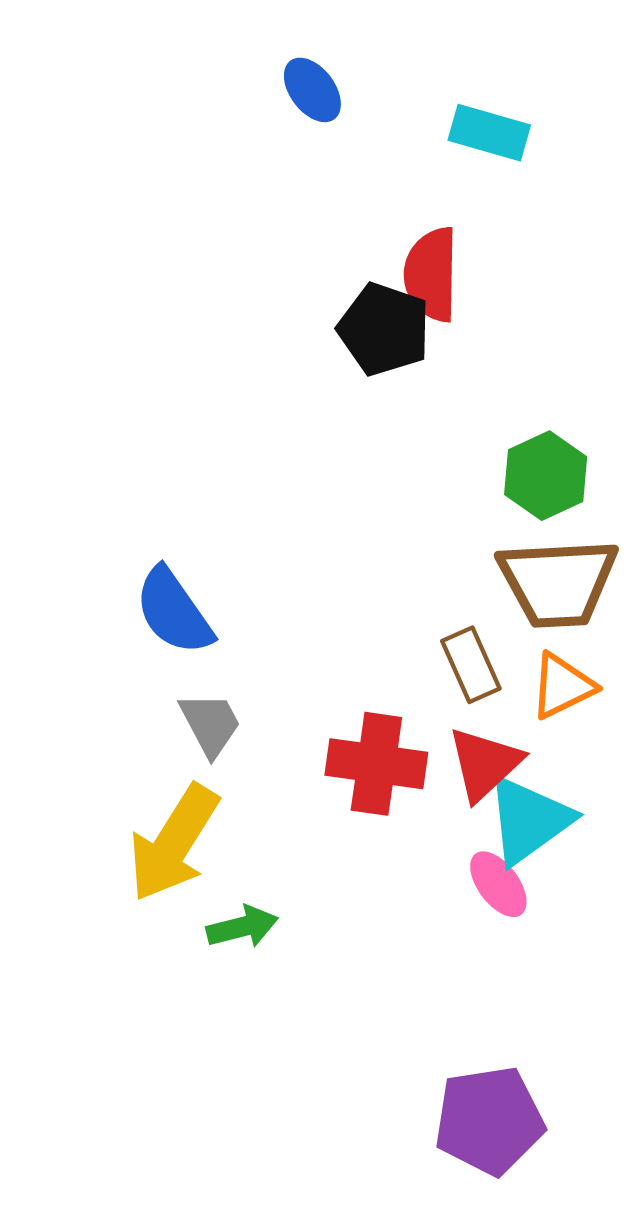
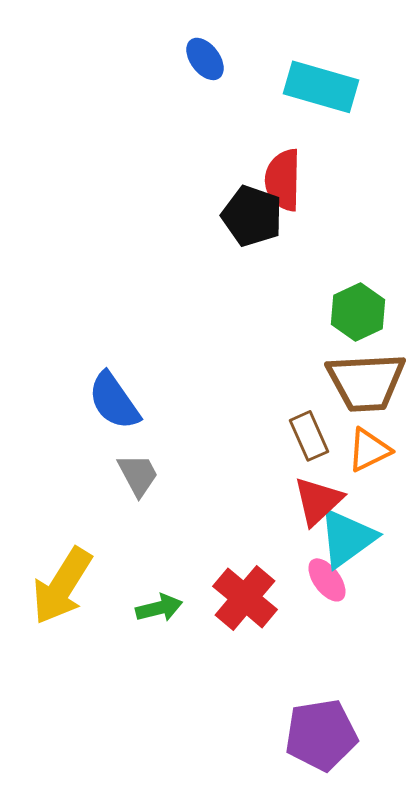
cyan rectangle: (489, 133) -> (321, 87), size x1.4
red cross: (376, 764) -> (245, 598), moved, turned 32
yellow arrow: (174, 843) -> (62, 586), moved

